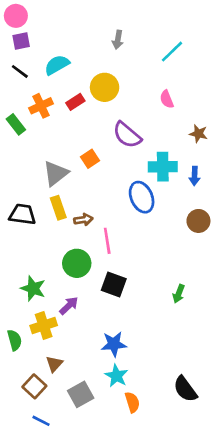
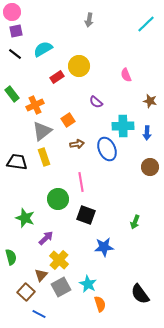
gray arrow: (118, 40) -> (89, 20), moved
cyan line: (172, 52) -> (146, 24), moved
orange cross: (41, 106) -> (35, 105), moved
purple semicircle: (127, 135) -> (96, 102), size x0.6
brown arrow: (83, 220) -> (77, 144), moved
purple arrow: (69, 306) -> (46, 238), moved
yellow cross: (44, 326) -> (59, 260), moved, turned -30
blue star: (114, 344) -> (104, 247), moved
gray square: (81, 394) -> (61, 287), moved
blue line: (41, 421) -> (39, 314), moved

